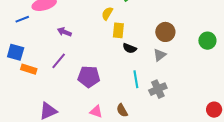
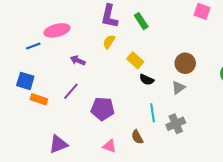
yellow semicircle: (107, 13) -> (109, 42), moved
yellow rectangle: (118, 30) -> (135, 60), turned -56
brown semicircle: (122, 110) -> (137, 137), moved

